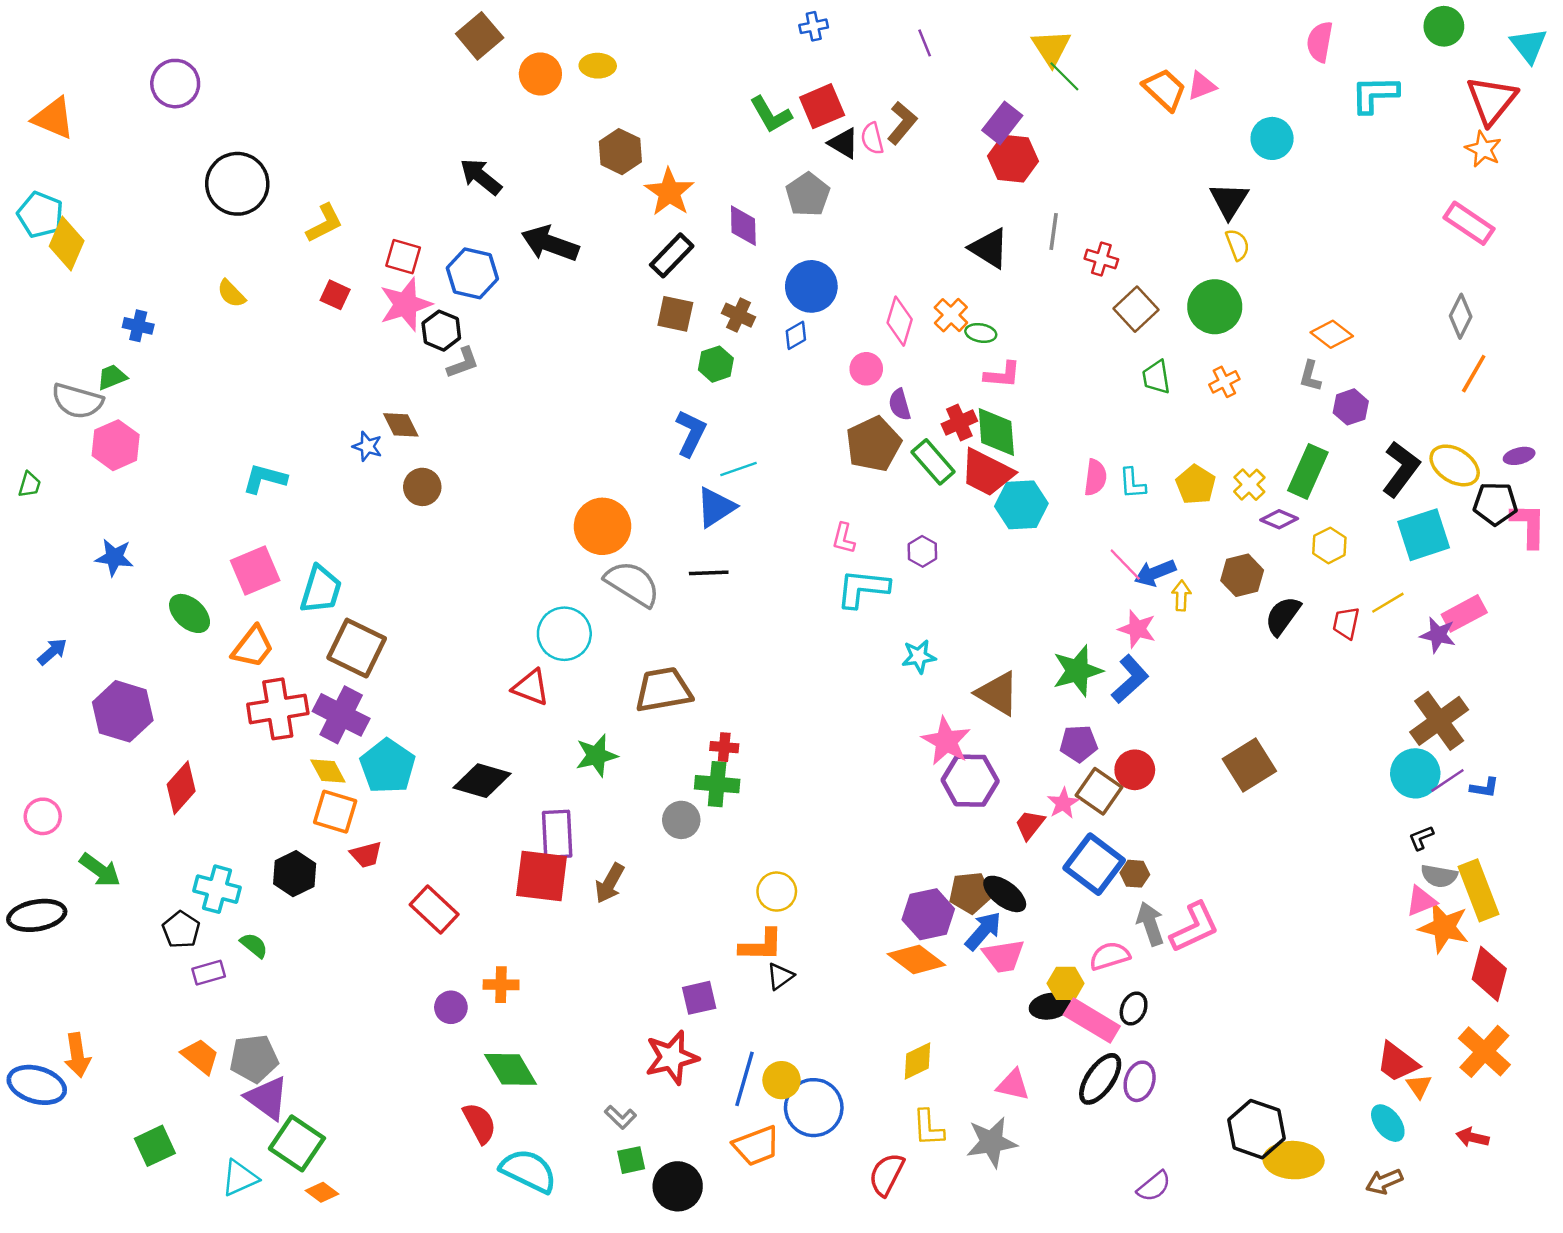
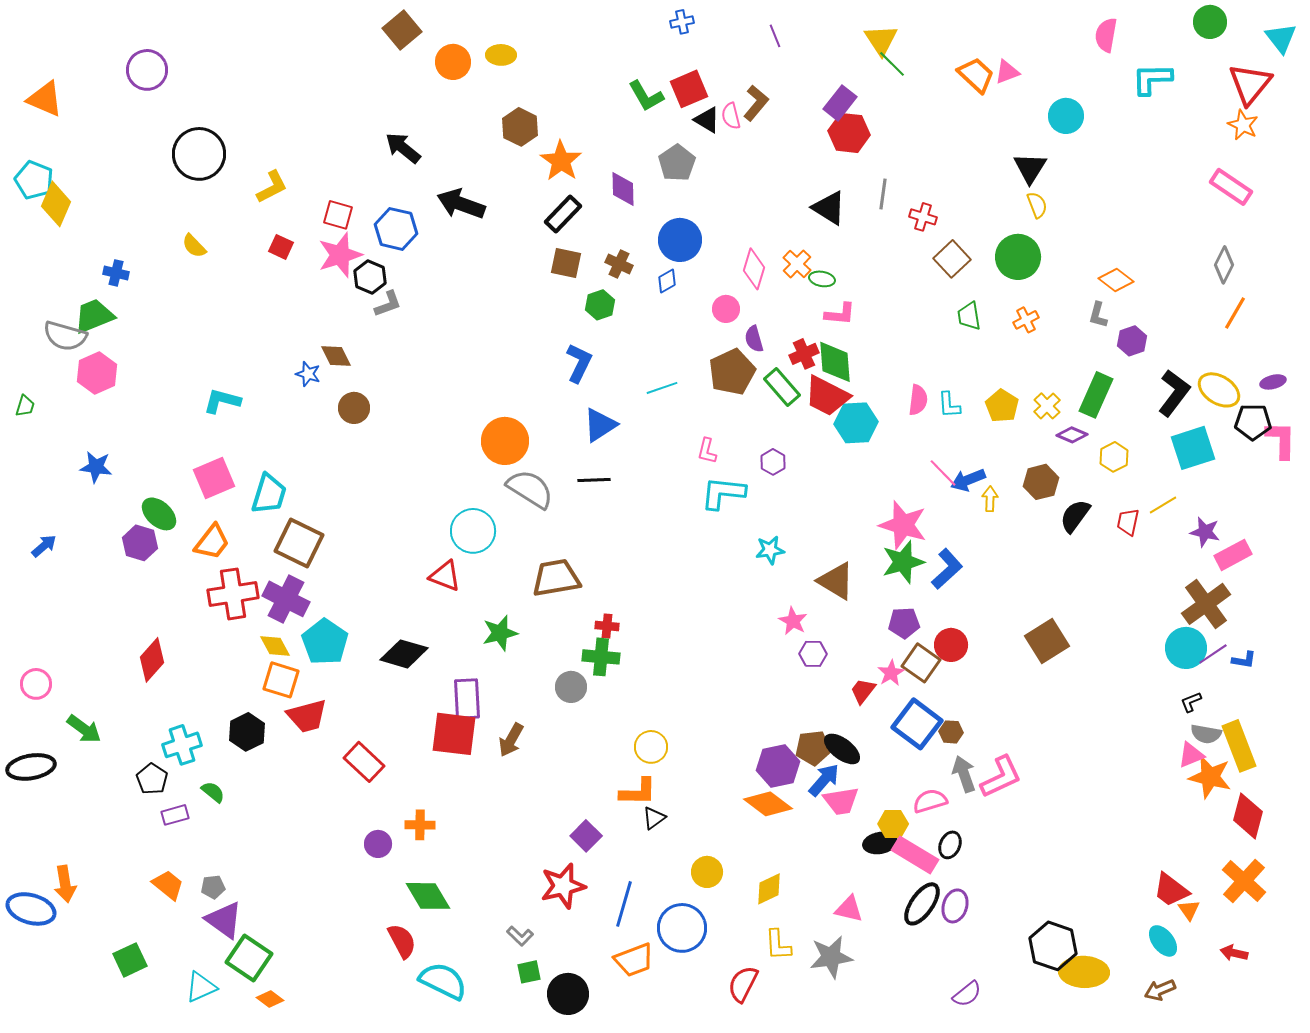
green trapezoid: (112, 377) -> (94, 316), size x1.6
cyan line: (739, 469) -> (662, 388), moved
pink rectangle: (1464, 613) -> (1233, 555), moved
pink star: (1137, 629) -> (903, 525), moved, size x1.5
purple hexagon: (123, 711) -> (140, 543), moved, size x0.7
pink star: (946, 741) -> (793, 621), size x0.7
purple hexagon: (970, 781) -> (813, 654), size x0.6
red trapezoid: (366, 855) -> (307, 716), size x1.5
cyan cross: (217, 889) -> (182, 745), turned -33
purple square: (699, 998) -> (586, 836), turned -32
gray pentagon: (254, 1059) -> (213, 887), size x0.6
yellow circle: (782, 1080) -> (707, 872), moved

